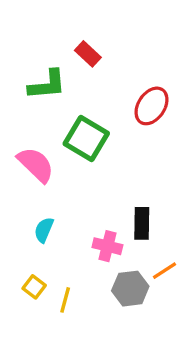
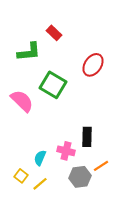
cyan semicircle: (44, 230) -> (40, 158), moved
yellow line: (65, 300) -> (40, 184), turned 35

